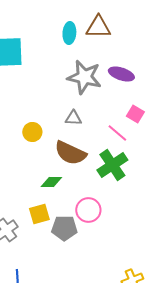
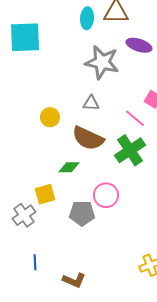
purple ellipse: (121, 74) -> (139, 45), moved
yellow square: (39, 214) -> (45, 194), moved

